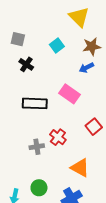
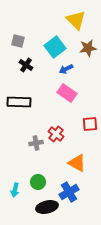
cyan square: (57, 45) -> (55, 47), size x1.5
blue arrow: (86, 68) -> (66, 69), moved
black rectangle: (35, 103) -> (19, 102), moved
red square: (94, 127) -> (90, 124), turned 35

